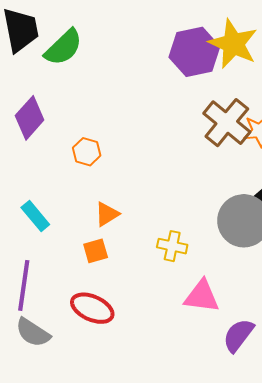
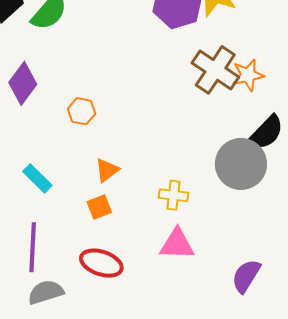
pink triangle: (202, 296) -> (177, 244), moved
gray semicircle: (33, 333) -> (46, 292), turned 135

